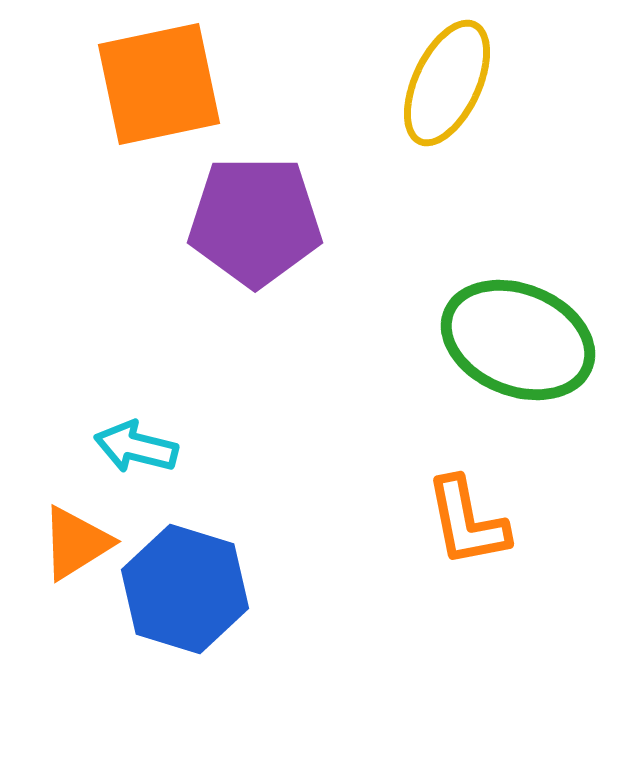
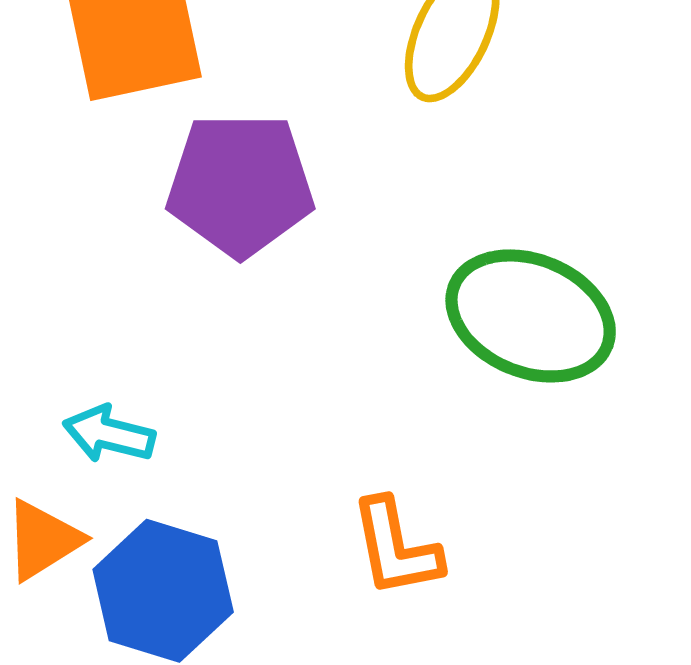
orange L-shape: (467, 522) -> (396, 548), moved

